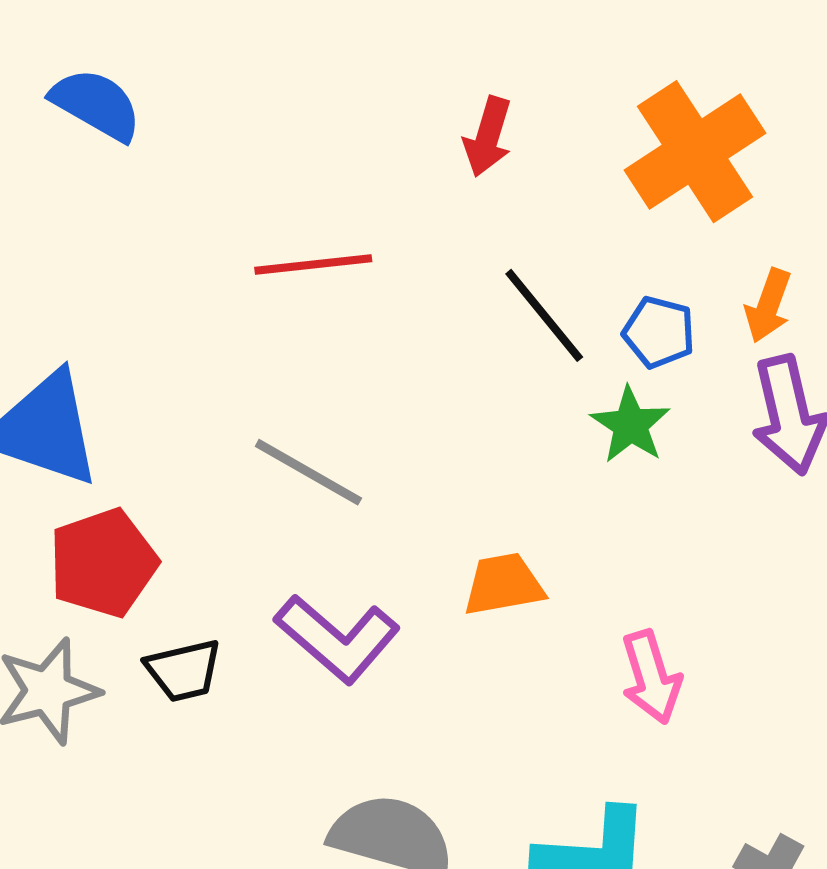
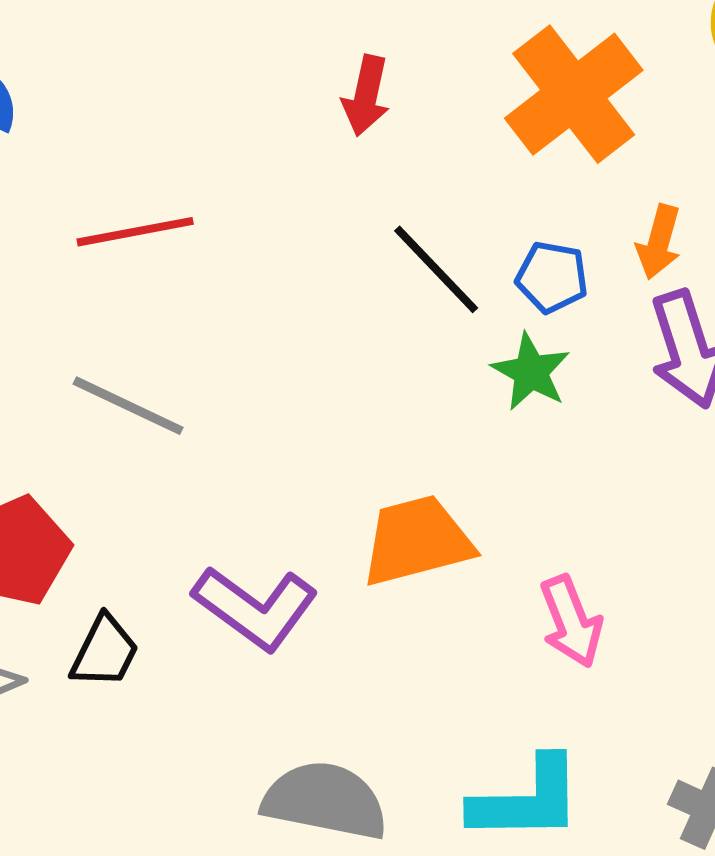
red line: (313, 265) -> (135, 232), moved
gray line: (308, 472) -> (128, 406), moved
orange trapezoid: (504, 584) -> (417, 541), size x1.4
black trapezoid: (184, 670) -> (105, 652), turned -46

